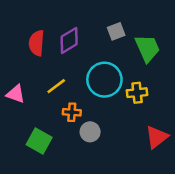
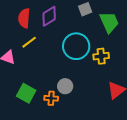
yellow line: (56, 86) -> (29, 42), moved
orange cross: (72, 112) -> (51, 98), moved

